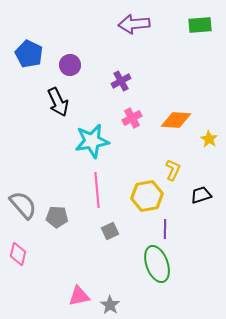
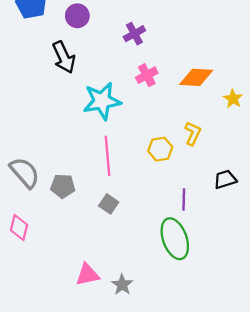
black trapezoid: (201, 195) -> (225, 179), moved
yellow hexagon: (147, 196) -> (160, 149), moved, size x0.7
gray square: (110, 231) -> (109, 204), moved, turned -30

